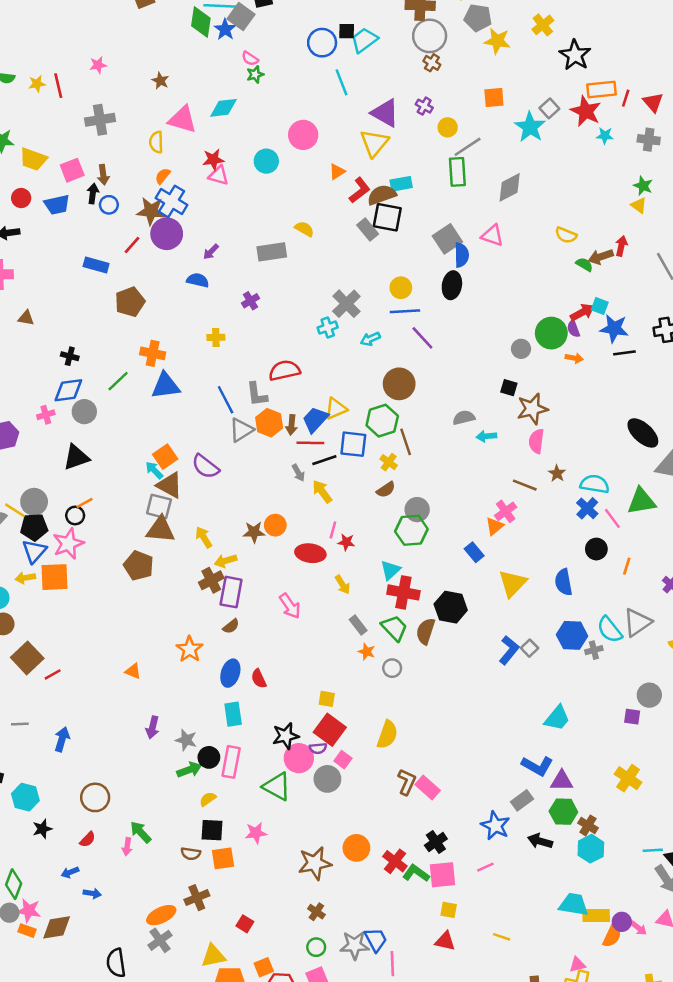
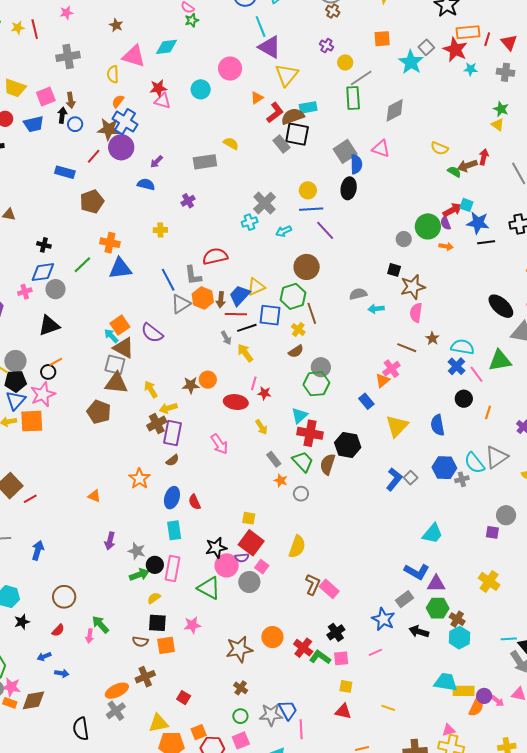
purple triangle: (385, 113) -> (270, 47), moved
pink square: (442, 875) -> (341, 658), size x0.7

